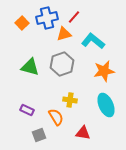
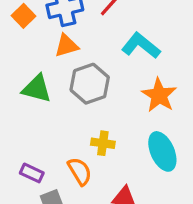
orange triangle: (64, 34) -> (66, 46), moved
orange star: (104, 71) -> (159, 95), turned -30
purple rectangle: (27, 110) -> (32, 173), moved

